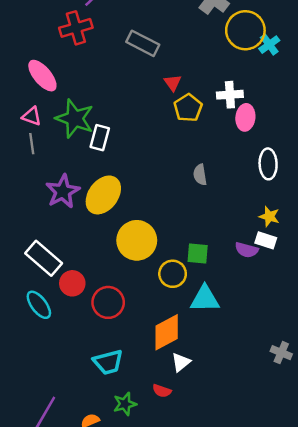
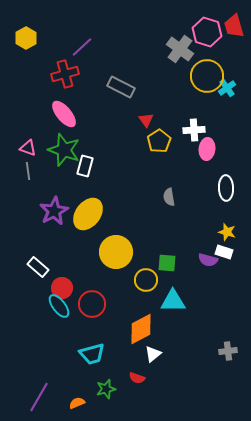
pink ellipse: (42, 76) -> (64, 114), moved
white rectangle: (44, 258) -> (38, 267), size x0.7
cyan ellipse: (39, 305) -> (59, 306), moved
gray cross: (281, 353) -> (228, 351), moved, turned -30

